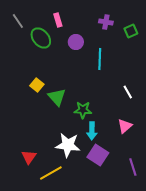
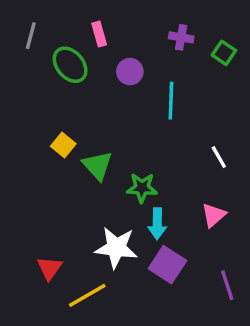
gray line: (18, 21) -> (31, 36), turned 49
green square: (131, 31) -> (224, 53), turned -32

